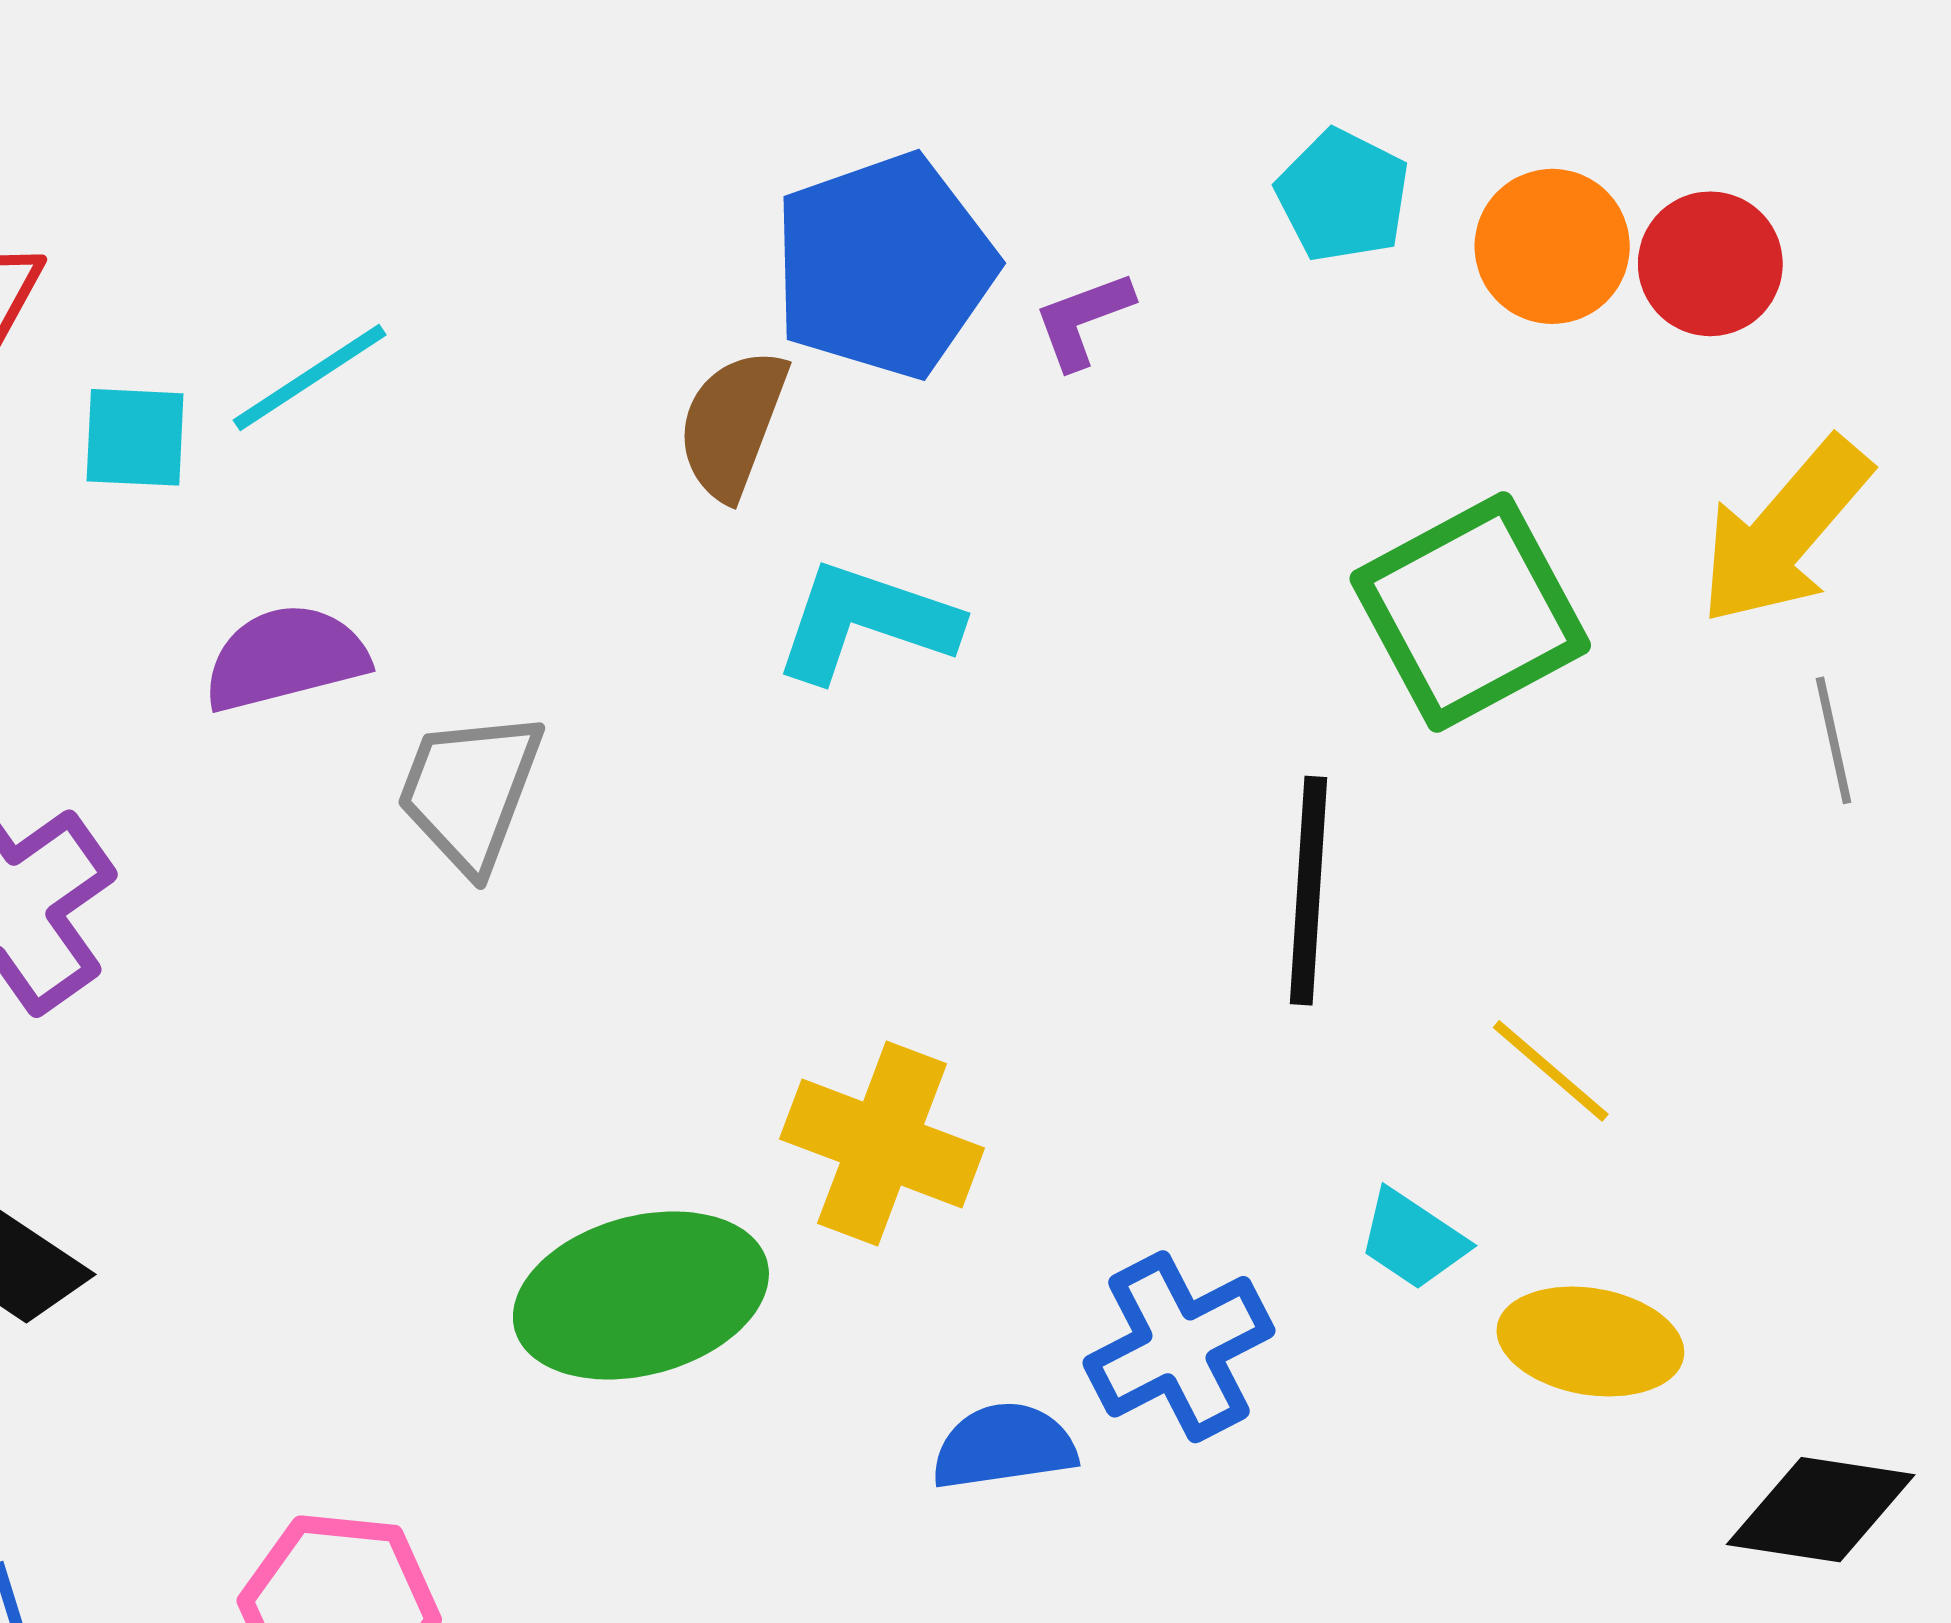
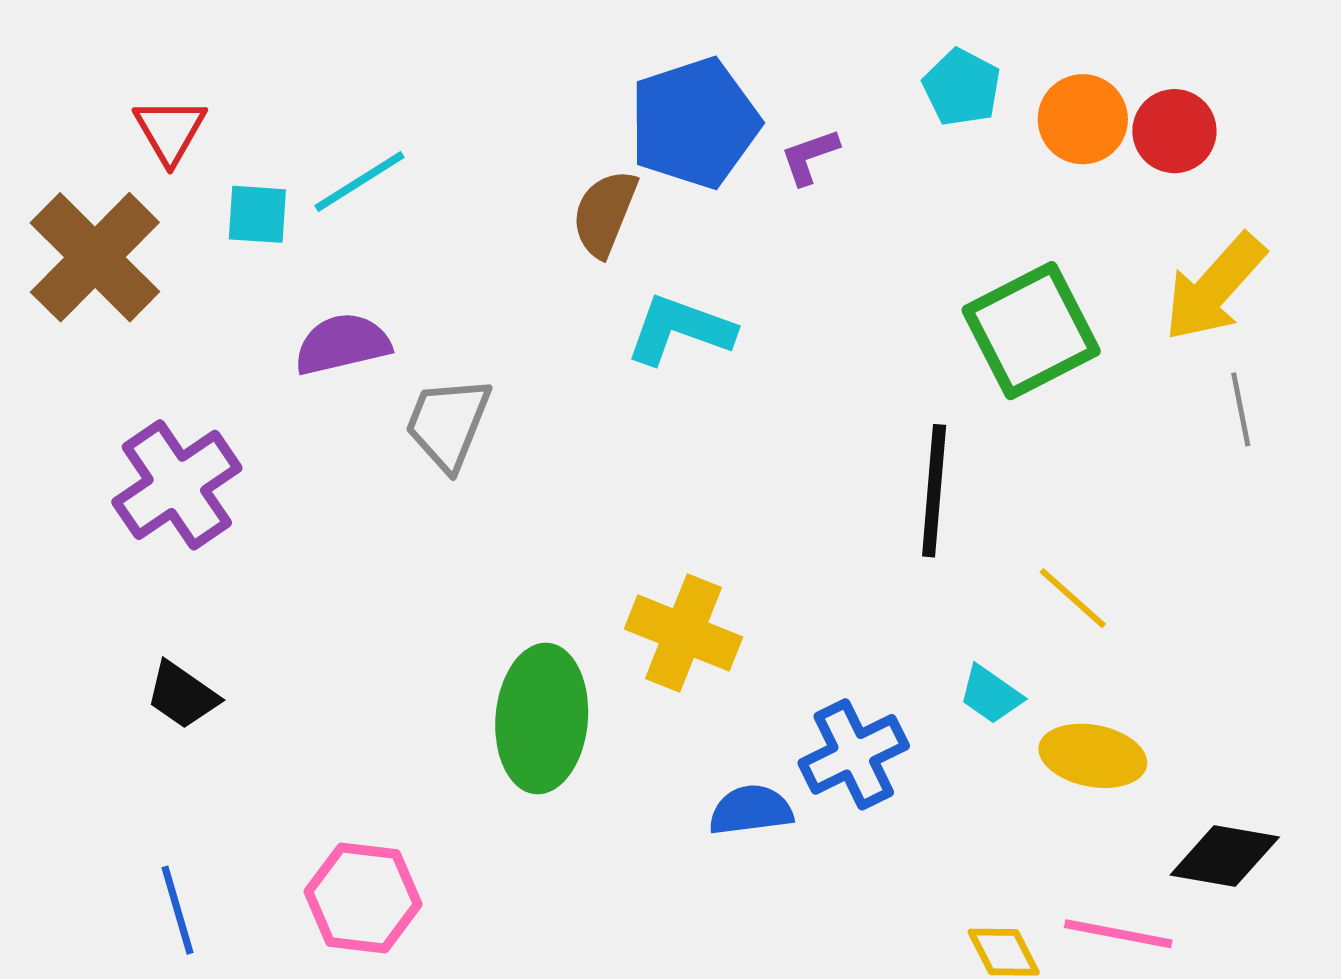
green ellipse: (641, 1295) -> (542, 719), turned -71

